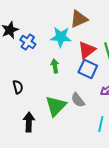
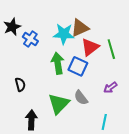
brown triangle: (79, 19) -> (80, 28), moved
green arrow: (55, 66) -> (58, 63), size x1.5
blue square: (88, 69) -> (78, 66), moved

